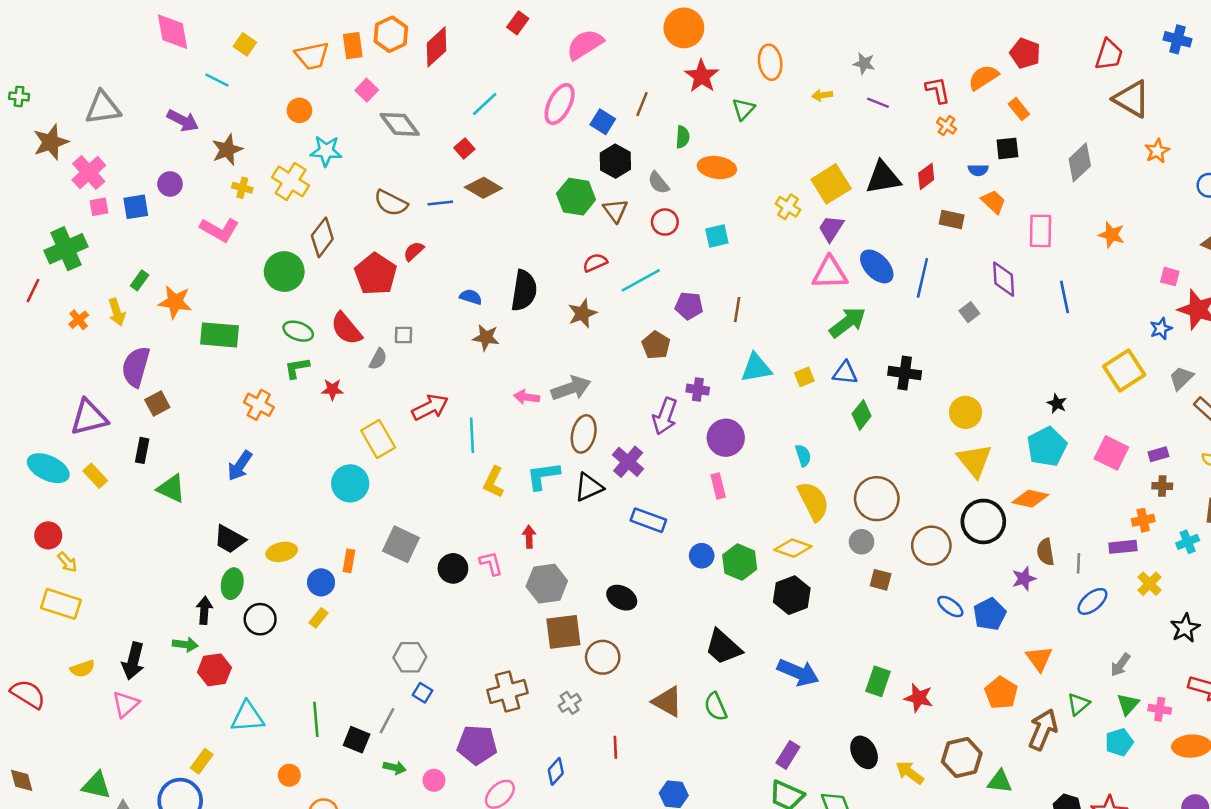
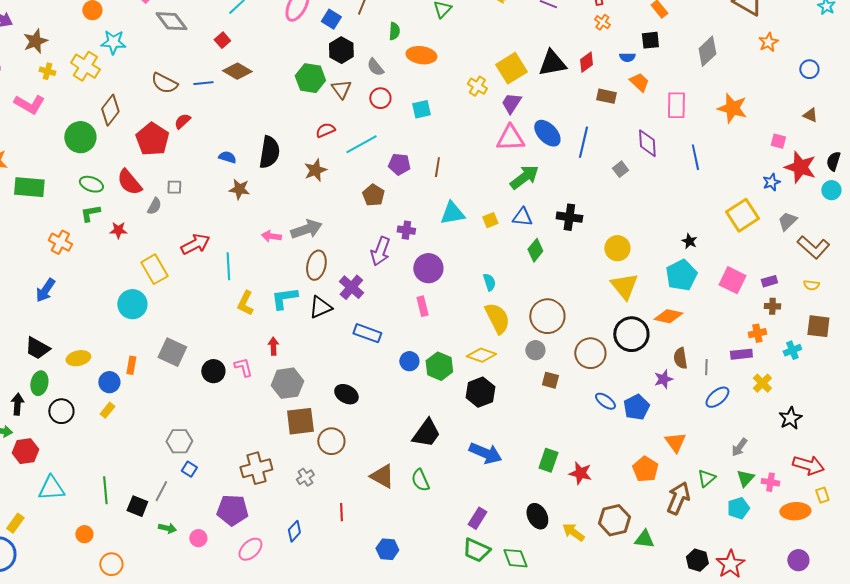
orange star: (1111, 235) -> (732, 108), size x1.4
black trapezoid: (723, 647) -> (426, 433), turned -96

